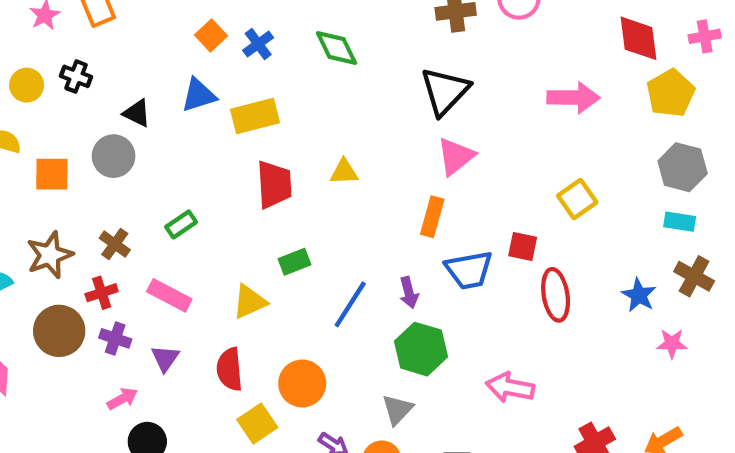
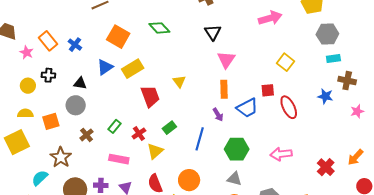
orange square: (211, 35) -> (118, 37), moved, size x1.6
blue cross: (258, 44) -> (75, 45), moved
black triangle: (445, 91) -> (213, 32), size x0.7
yellow triangle: (344, 172) -> (179, 81), turned -48
brown cross: (115, 244) -> (87, 135), moved, turned 32
red cross: (102, 293) -> (139, 134), moved
purple arrow: (409, 293) -> (218, 115), moved
pink star: (672, 343) -> (357, 111), moved
gray triangle: (397, 410) -> (234, 179), turned -42

